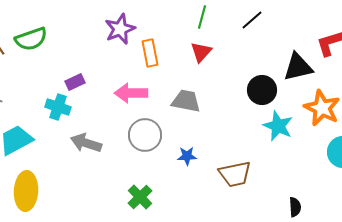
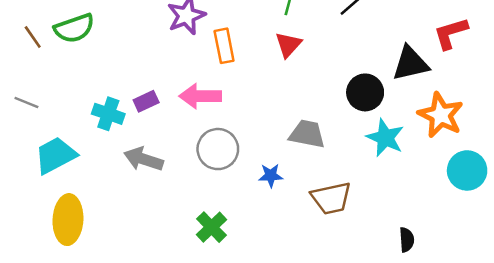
purple rectangle: (75, 82) -> (146, 101), moved
gray trapezoid: (186, 101) -> (307, 134), moved

